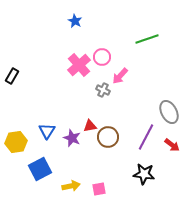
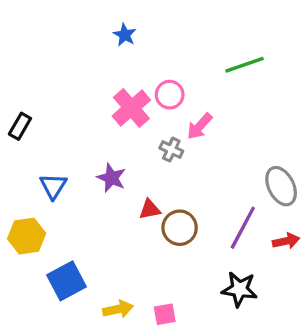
blue triangle: (47, 131) -> (53, 186), moved
purple star: (72, 138) -> (111, 178), moved
red arrow: (172, 145) -> (286, 241), turned -49

